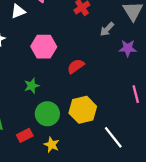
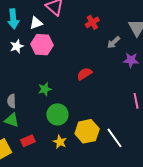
pink hexagon: (44, 47) -> (42, 45), moved
yellow hexagon: (83, 110) -> (87, 131), moved
red rectangle: (25, 135) -> (28, 141), moved

